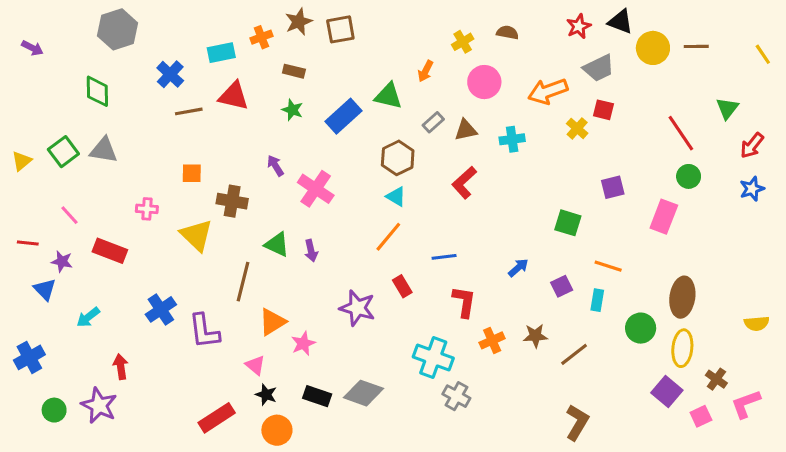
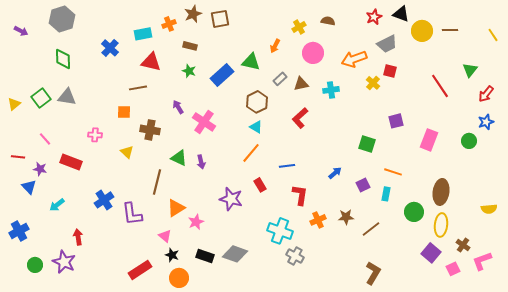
gray hexagon: (118, 29) -> (62, 19), moved
brown line: (189, 111) -> (138, 88), moved
green circle: (689, 176) -> (469, 141), moved
yellow triangle: (196, 235) -> (127, 152), size x0.6

